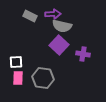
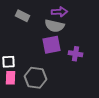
purple arrow: (53, 14) -> (60, 12), moved
purple square: (59, 45) -> (52, 45), turned 36

